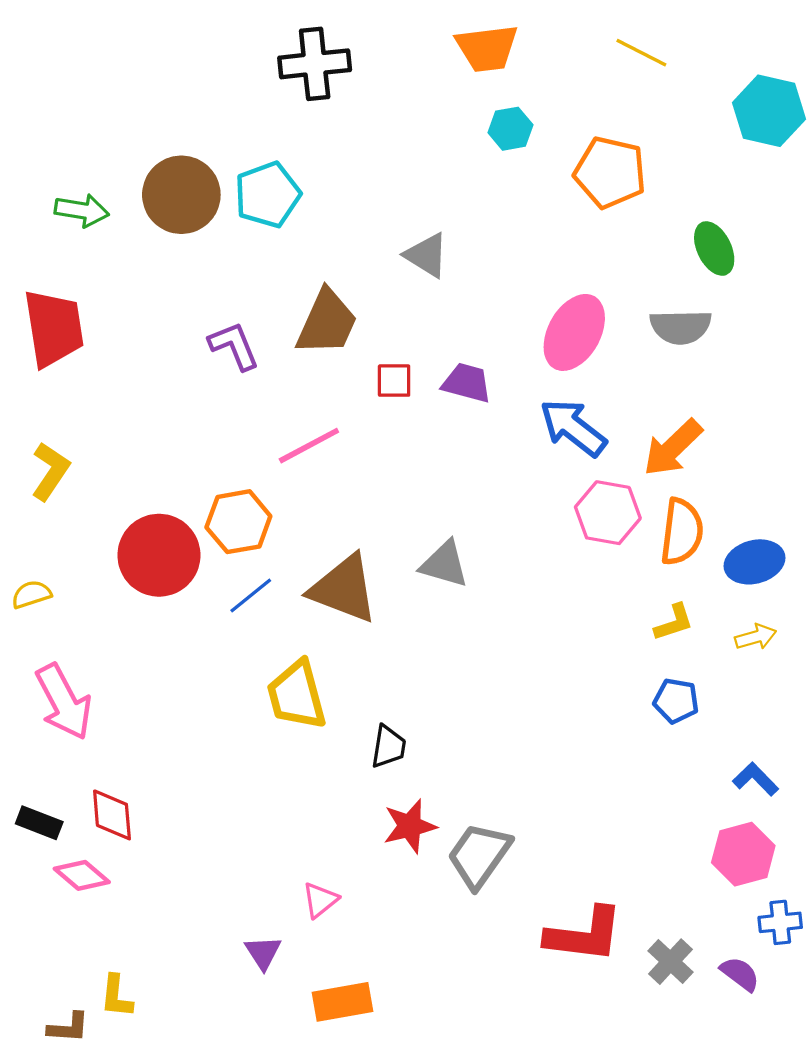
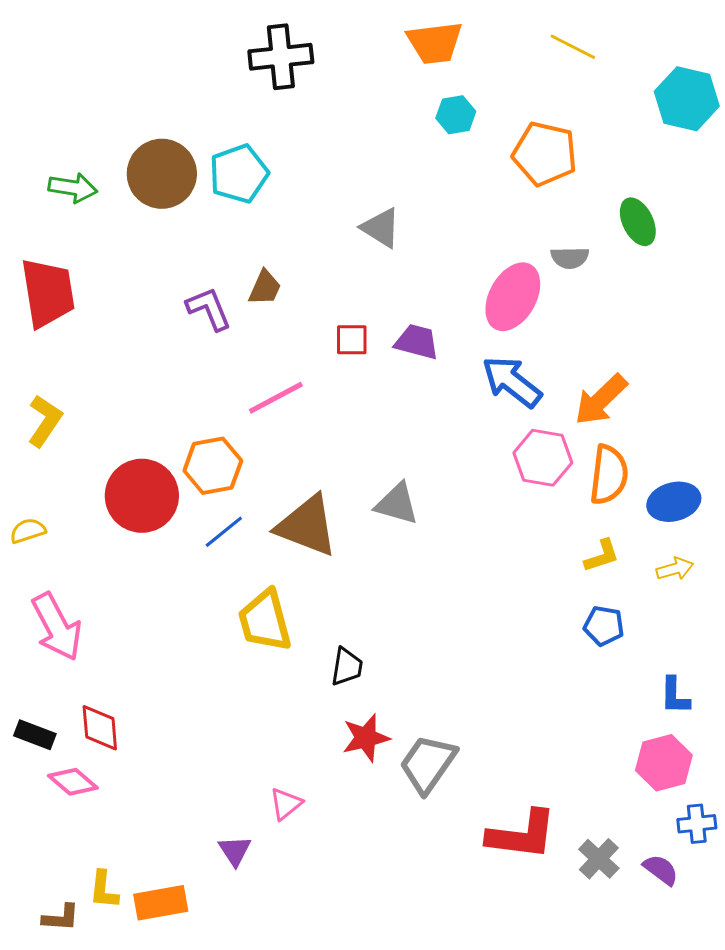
brown trapezoid: (327, 322) -> (265, 288), moved, size x0.6
gray semicircle: (681, 327) -> (570, 258), moved, size x0.7
blue L-shape: (756, 779) -> (675, 696), turned -135
orange rectangle: (343, 1002) -> (161, 903), moved

